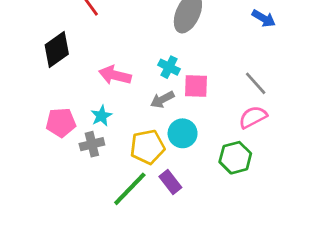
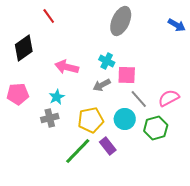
gray line: (256, 83) -> (139, 99), moved
pink pentagon: (61, 123) -> (18, 94), moved
cyan circle: (183, 133) -> (125, 119), moved

